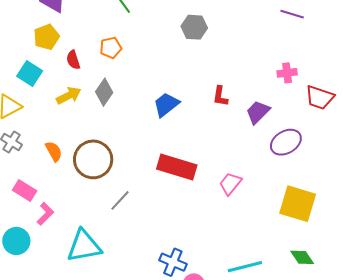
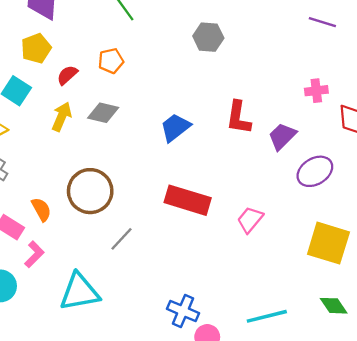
red semicircle: (73, 60) -> (67, 75), turned 66
gray diamond: (104, 92) -> (103, 113), turned 68
yellow arrow: (69, 96) -> (62, 117), turned -40
red L-shape: (220, 96) -> (238, 118), size x1.4
orange semicircle: (54, 151) -> (41, 209), moved

